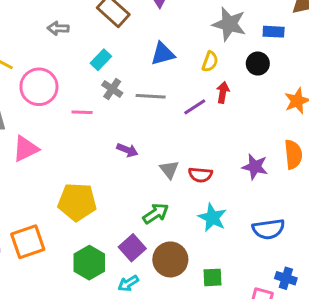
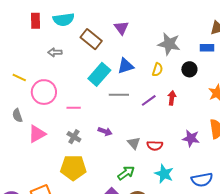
blue rectangle: (274, 32) -> (207, 48), moved
cyan rectangle: (101, 60) -> (99, 74), moved, size x1.6
gray cross: (112, 89) -> (74, 137), moved
red arrow: (223, 92) -> (172, 98), moved

